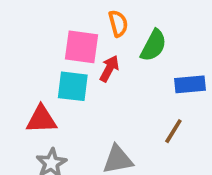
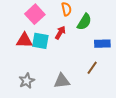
pink square: (82, 47) -> (35, 14), moved, turned 36
red triangle: (41, 119) -> (24, 40), moved

